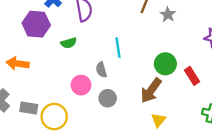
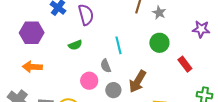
purple hexagon: (36, 24) -> (32, 33), moved
green circle: (165, 64) -> (159, 43), moved
brown arrow: (151, 90) -> (138, 81), moved

